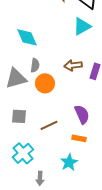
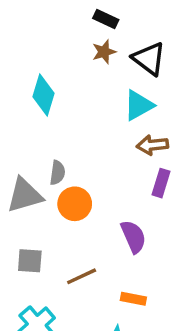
cyan diamond: (27, 37) -> (44, 95), moved, turned 40
brown arrow: (73, 65) -> (152, 145), moved
purple semicircle: (82, 114) -> (133, 237), moved

